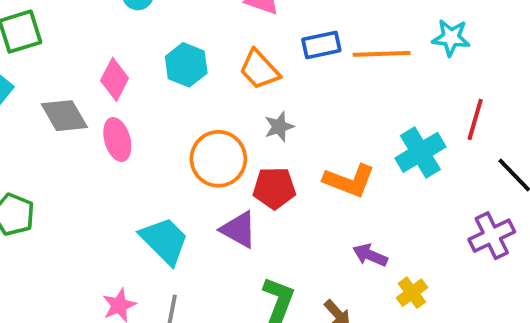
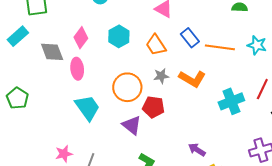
blue rectangle: (321, 45) -> (190, 38), turned 54
orange L-shape: (349, 181) -> (192, 79), moved
cyan trapezoid: (164, 241) -> (87, 108), moved

